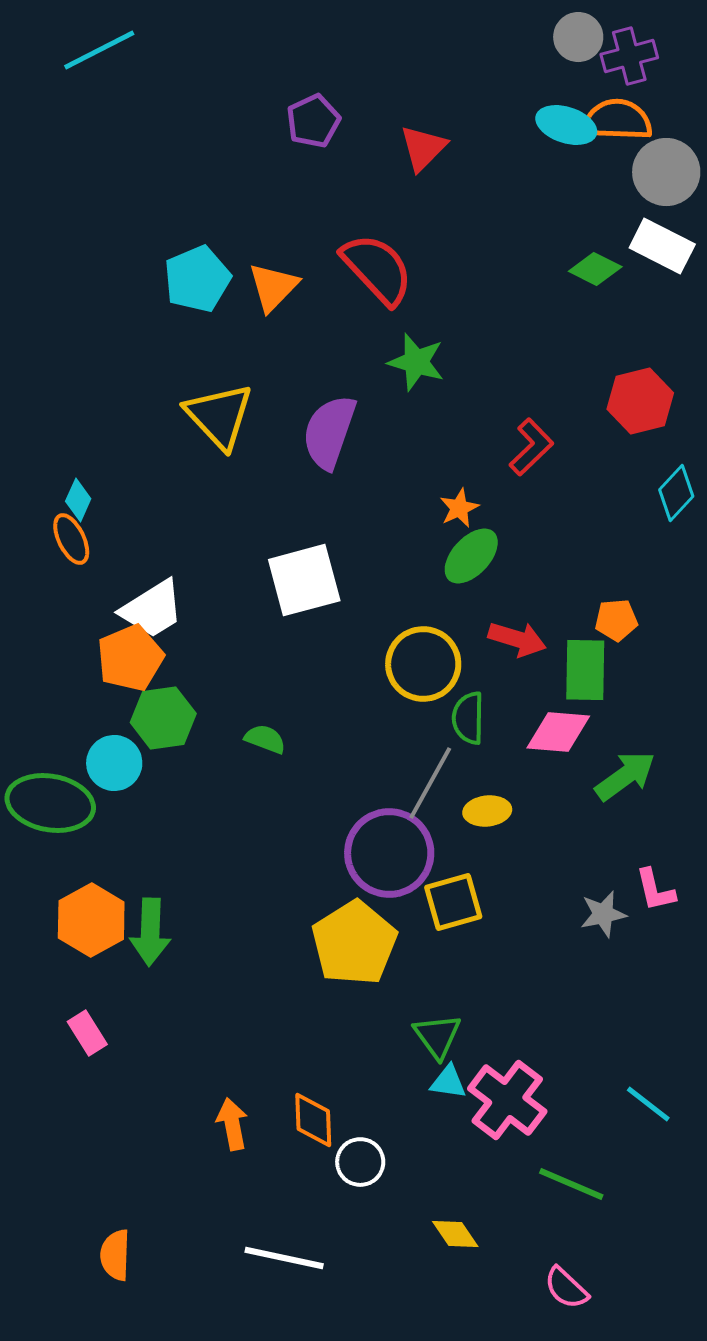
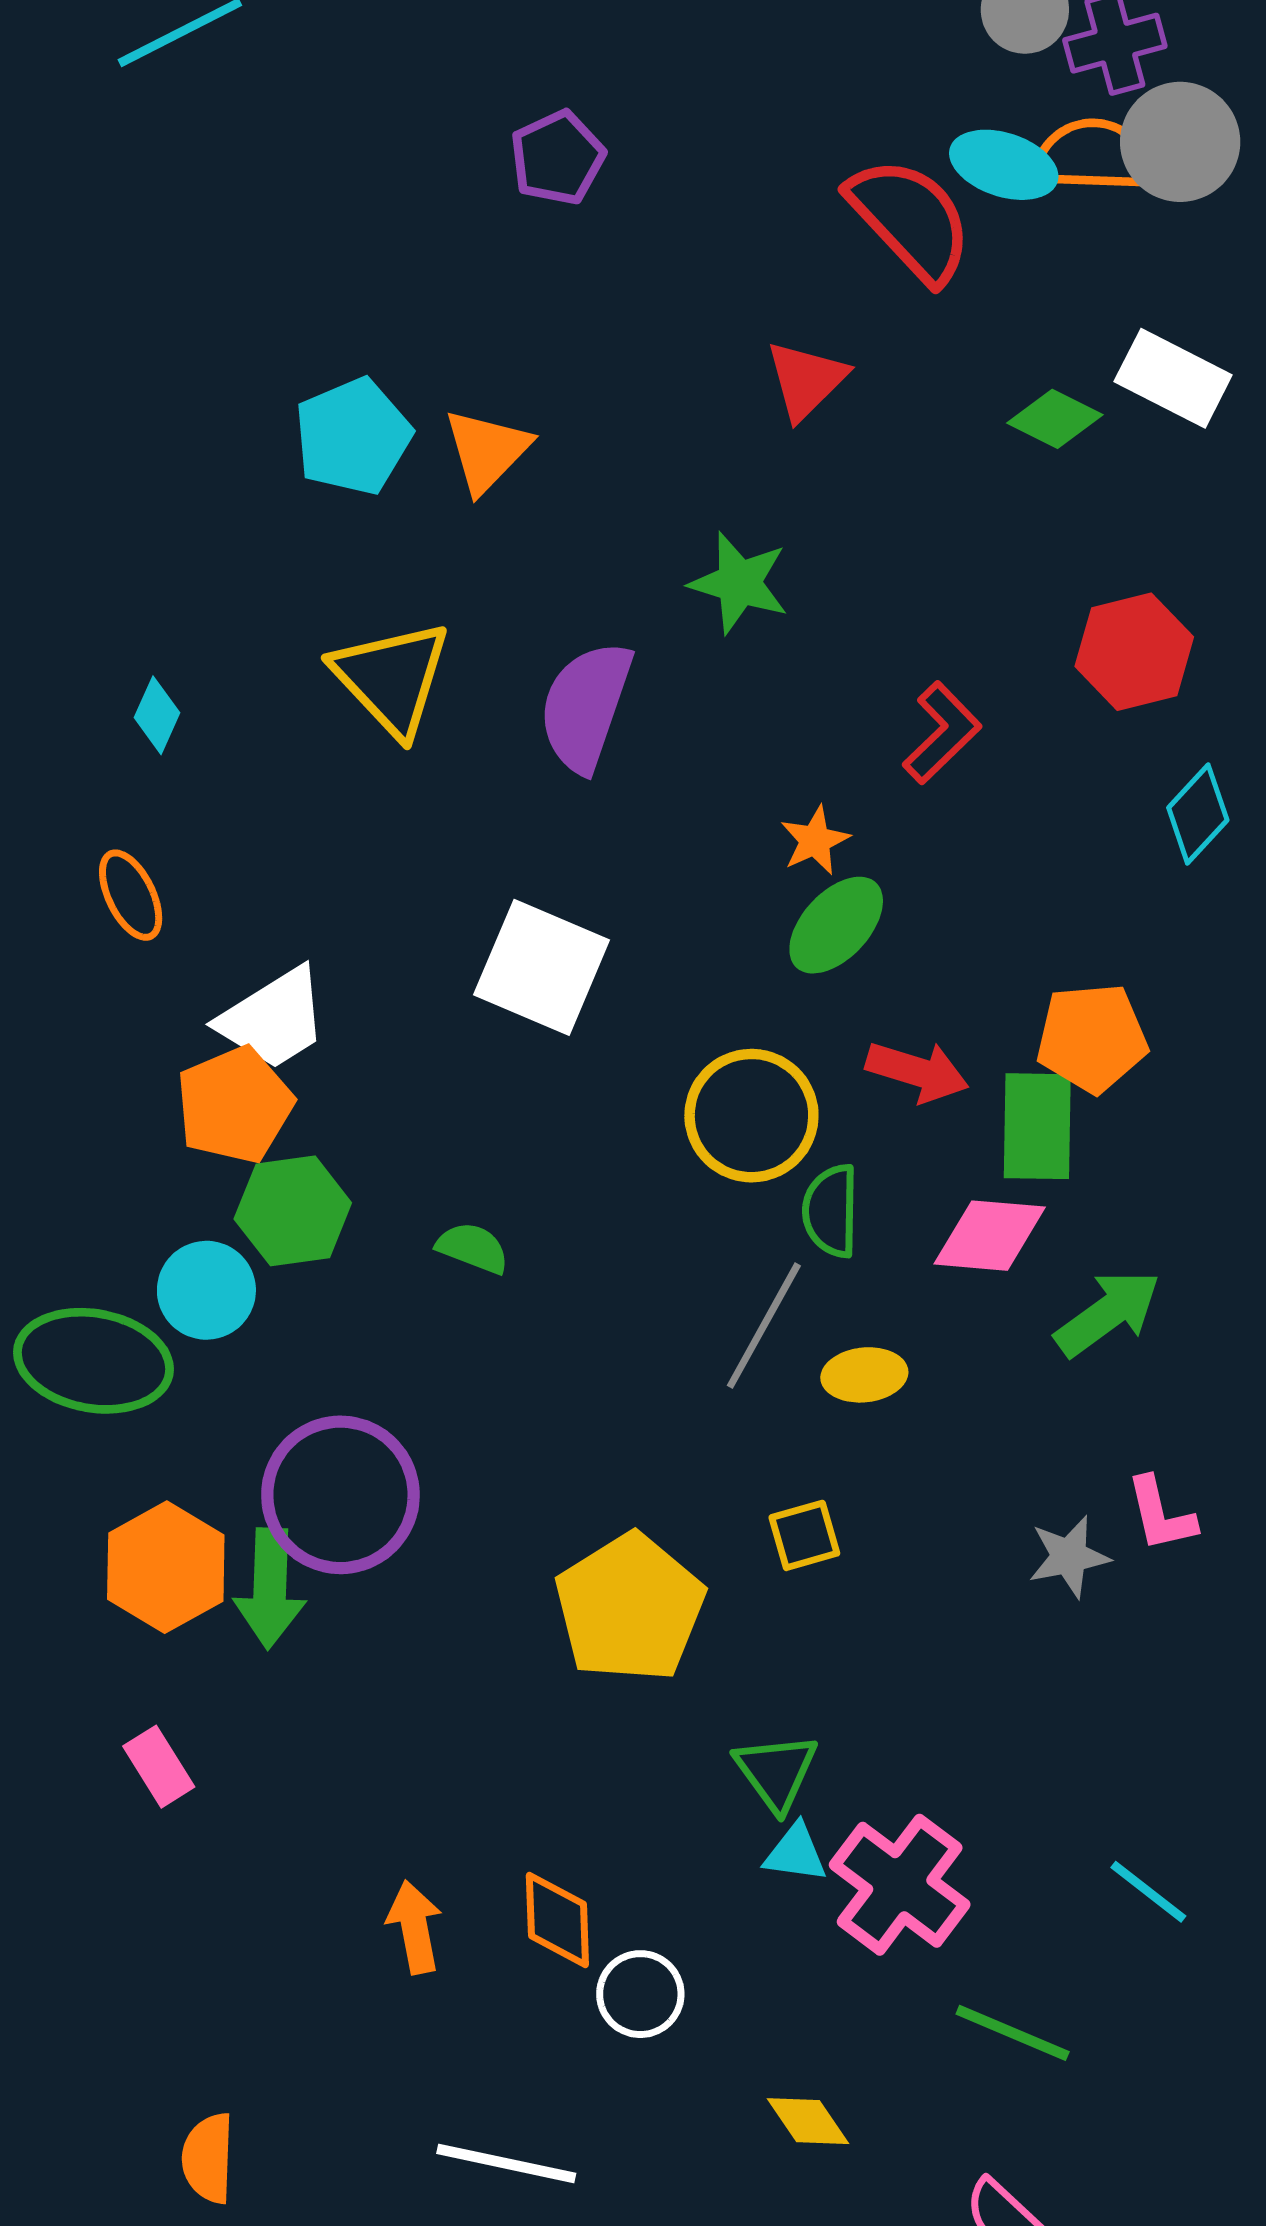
red triangle: (423, 148) -> (806, 380), moved
gray circle: (666, 172) -> (1180, 142), moved
red semicircle: (377, 269) -> (910, 219), moved
cyan diamond: (78, 500) -> (157, 715), moved
white square: (304, 580) -> (542, 967), turned 38
orange pentagon: (616, 620) -> (1092, 1038), size x1.5
purple circle: (389, 853) -> (340, 1495), moved
yellow square: (453, 902) -> (804, 1535), size x0.7

